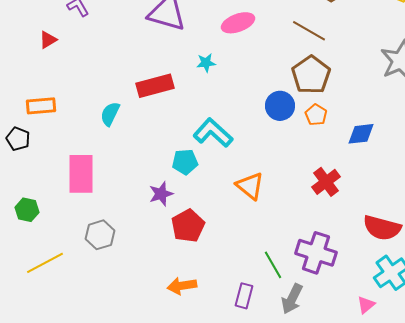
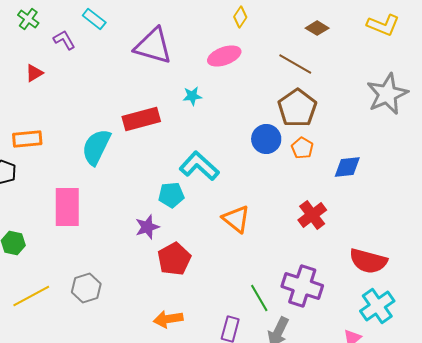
cyan semicircle: (110, 114) -> (96, 147), size x1.5
gray hexagon: (100, 235) -> (86, 288), moved

